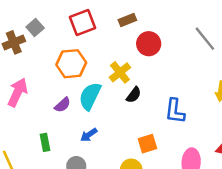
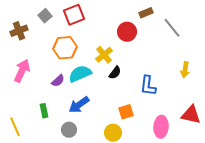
brown rectangle: (127, 20) -> (146, 13), moved
gray square: (35, 27) -> (45, 16), moved
cyan semicircle: (90, 96) -> (80, 74), turned 40
blue arrow: (89, 135) -> (79, 105), size x1.5

